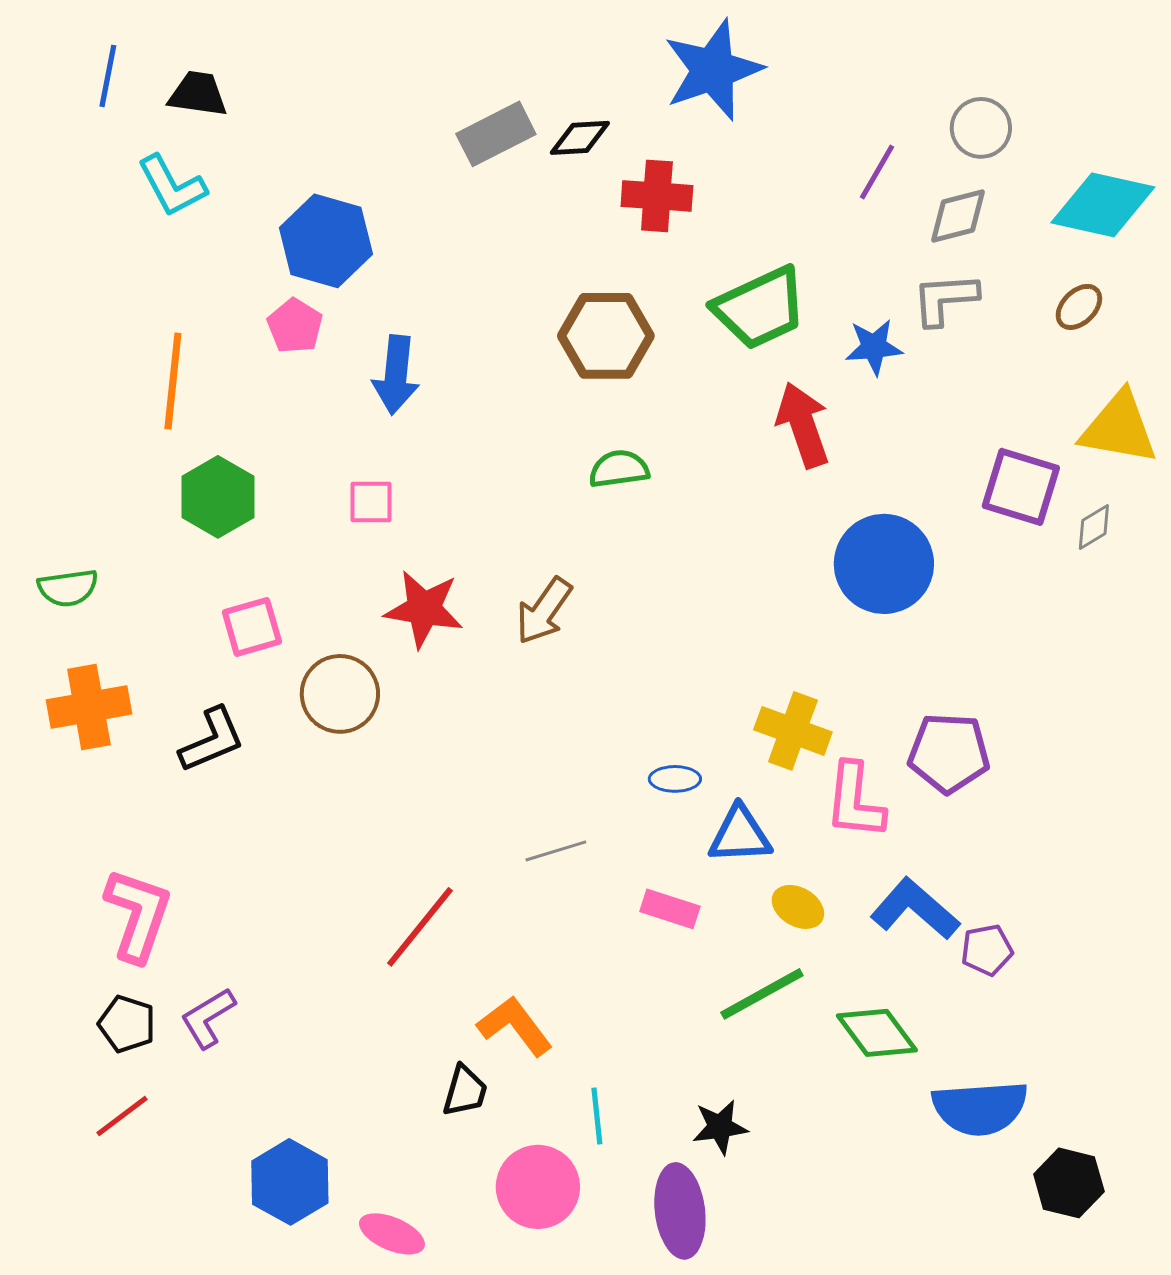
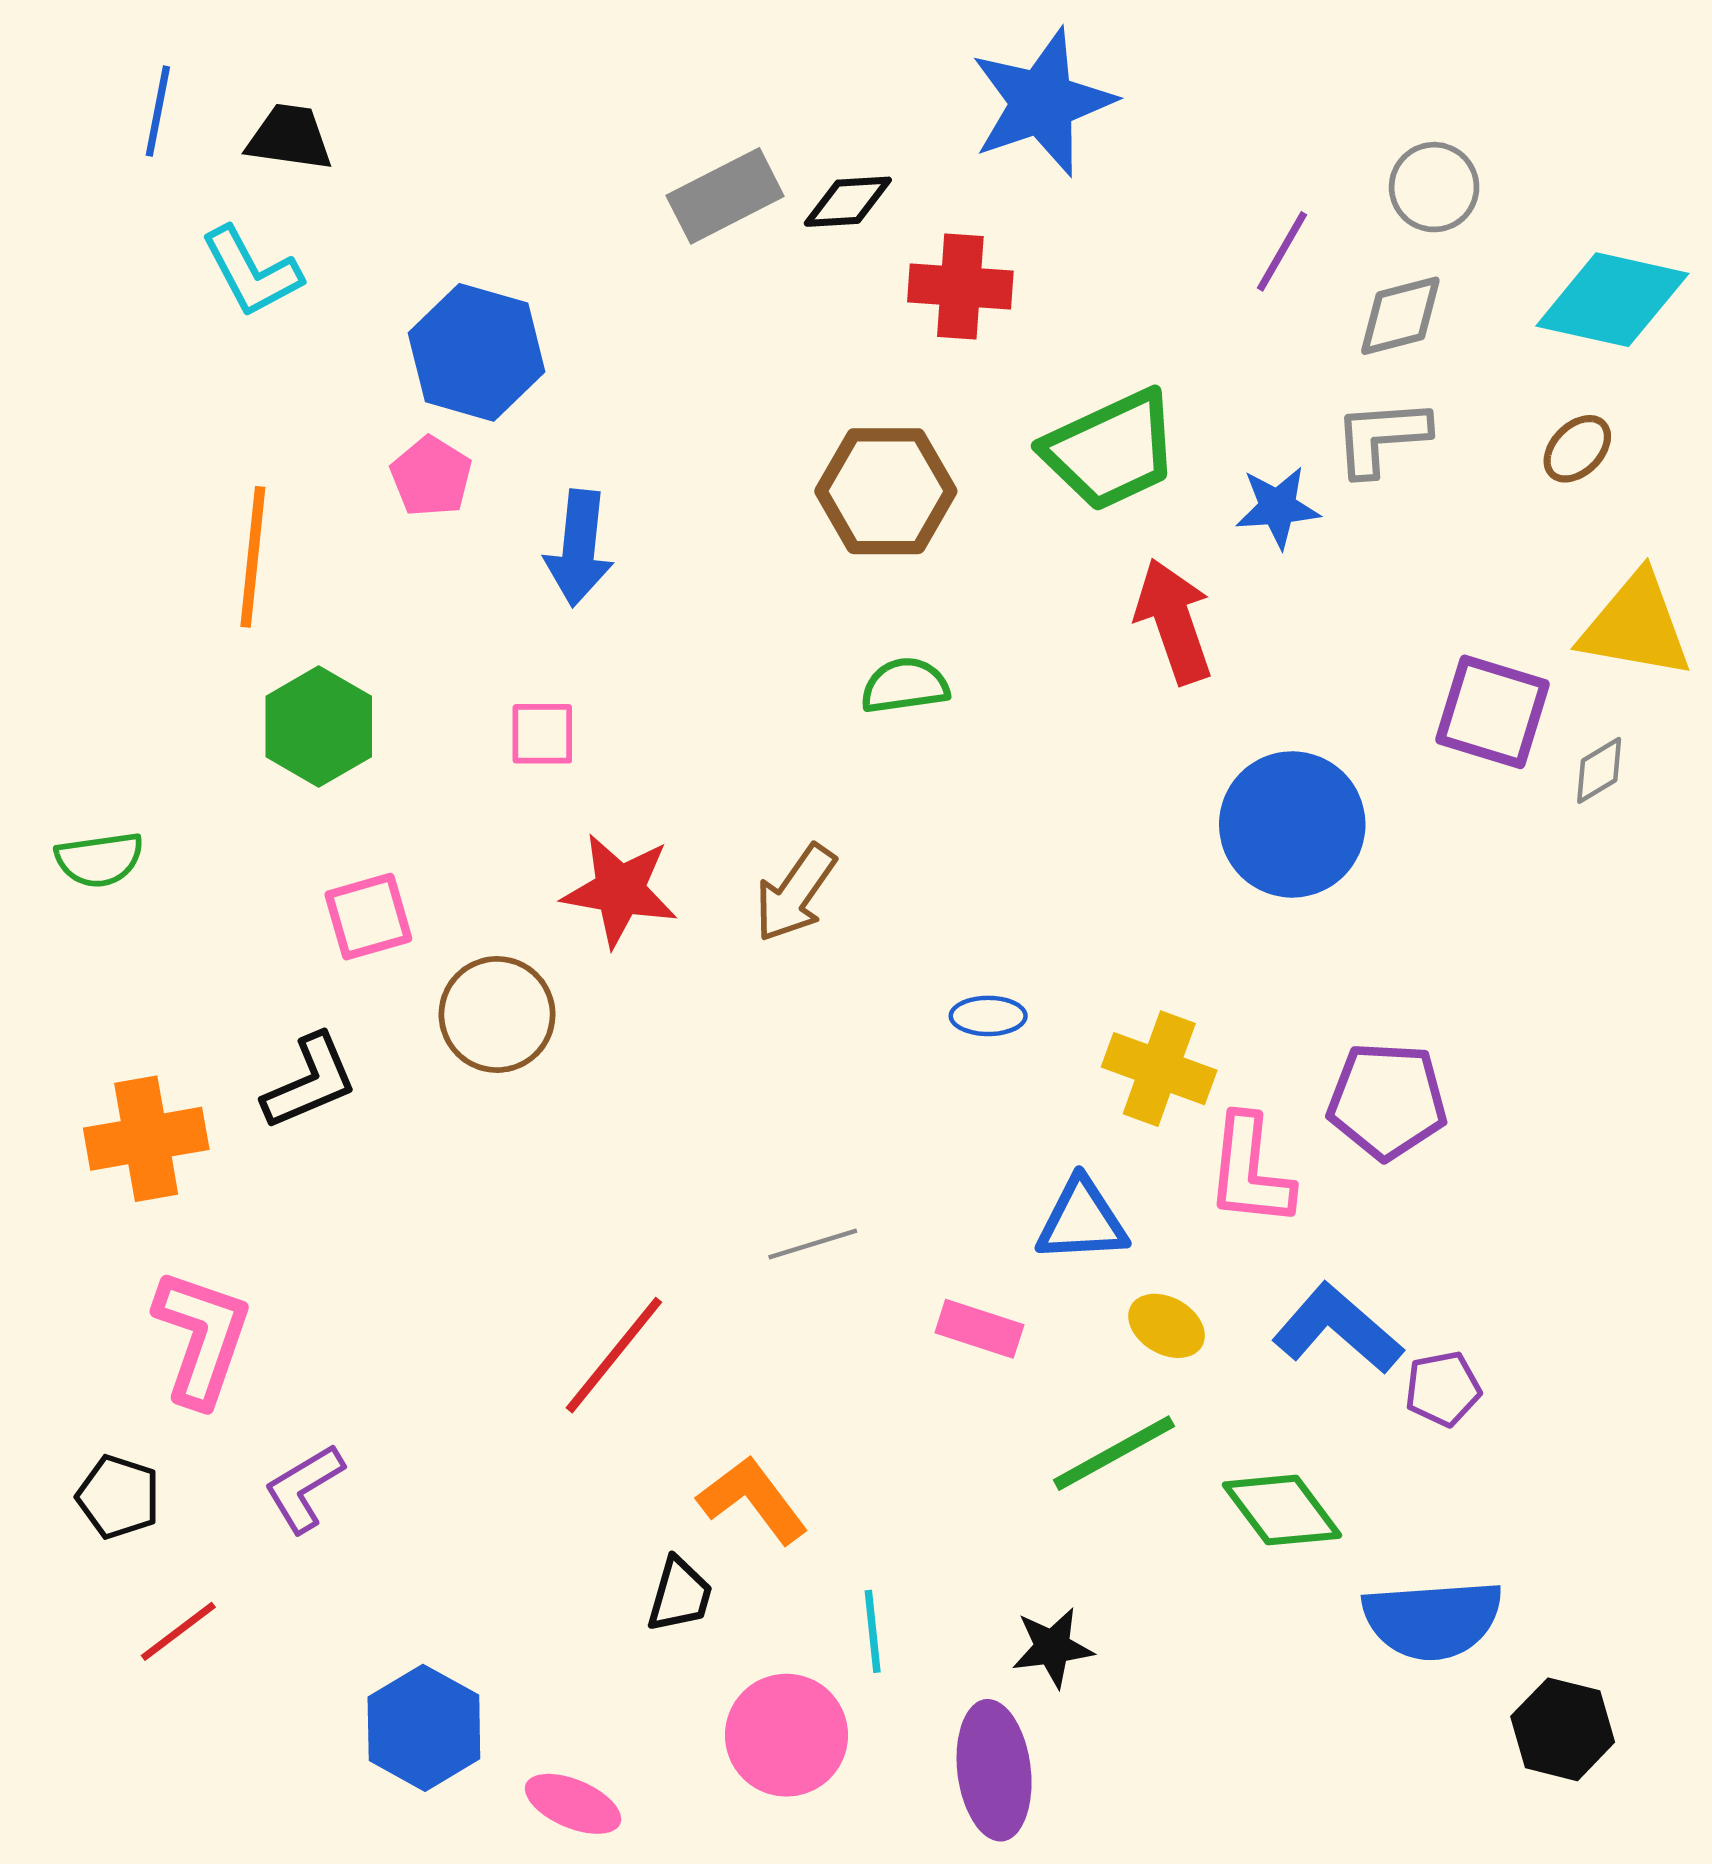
orange cross: (89, 707) -> (146, 1139), moved
blue ellipse: (675, 779) -> (988, 1016), moved
black pentagon: (127, 1024) -> (118, 1497), moved

